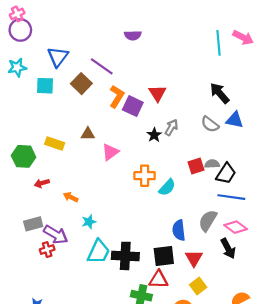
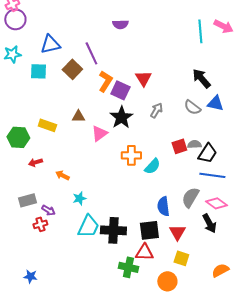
blue triangle: (58, 57) -> (50, 44), turned 40
purple line: (102, 66) -> (91, 53), turned 30
black star: (154, 135) -> (121, 117), moved, size x1.6
purple arrow: (56, 235) -> (48, 210), size x0.6
yellow square: (198, 286) -> (181, 258), turned -35

